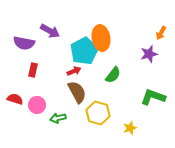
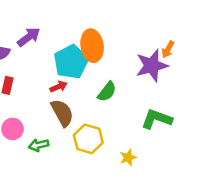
purple arrow: (50, 31) -> (29, 37), turned -66
orange arrow: (161, 33) -> (168, 49), moved
purple star: (149, 54) -> (152, 66), size x1.5

